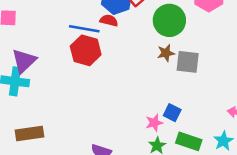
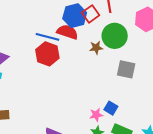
red semicircle: (109, 20) -> (67, 32), size x1.5
brown star: (166, 53) -> (96, 48), moved

